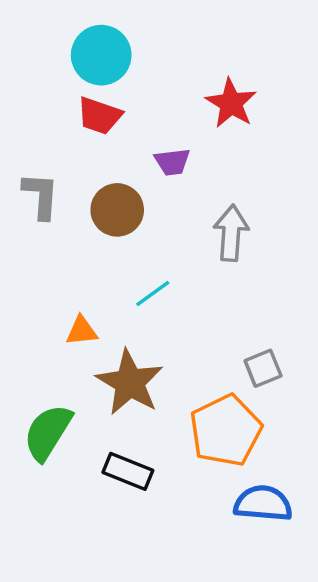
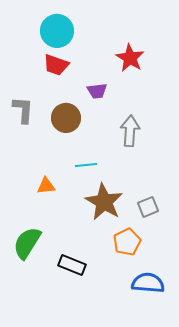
cyan line: (153, 294) -> (86, 165), turned 30
brown star: (130, 382) -> (104, 202), moved
orange pentagon: (226, 431) -> (127, 242), size x0.7

